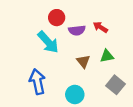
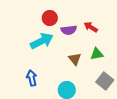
cyan arrow: (48, 42) -> (42, 41), turned -75
blue arrow: (37, 82) -> (32, 78), size x0.7

